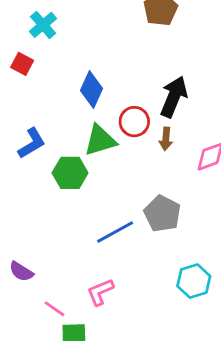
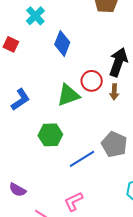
cyan cross: (43, 25) -> (35, 16), moved
blue diamond: (91, 89) -> (62, 43), moved
green hexagon: (70, 173) -> (50, 135), moved

